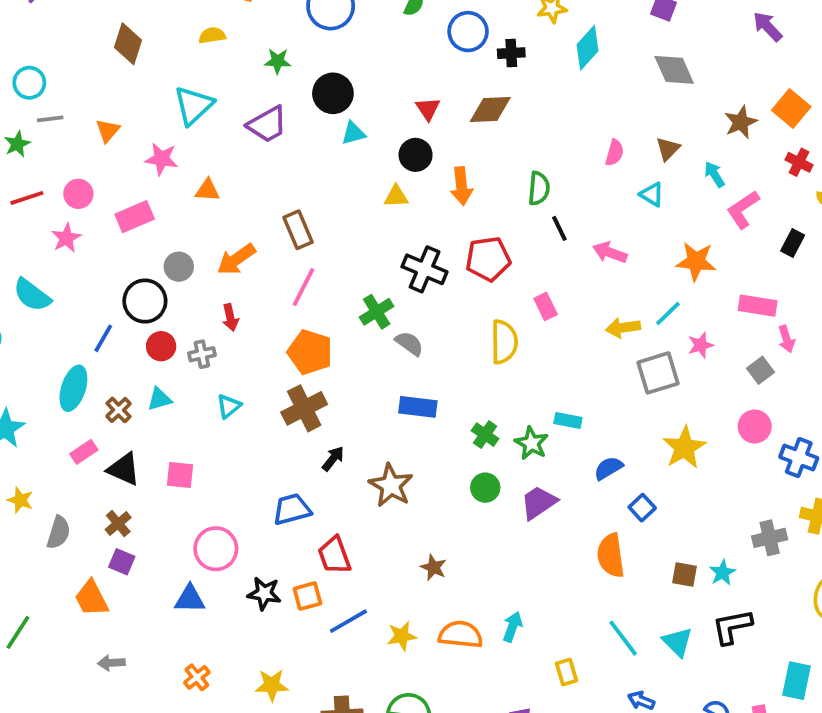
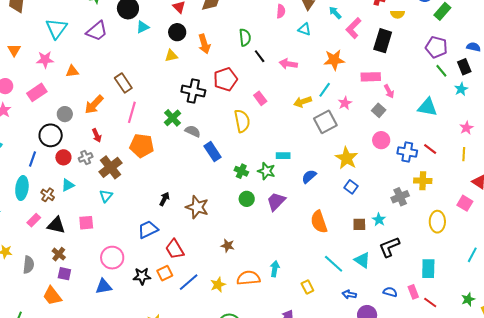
black rectangle: (793, 243) -> (383, 41), size x1.6
cyan triangle: (229, 406) -> (106, 196), moved
blue rectangle: (418, 407) -> (213, 152), moved, turned 60
brown cross: (304, 408) -> (111, 167), moved
blue square: (642, 508) -> (351, 187), moved

